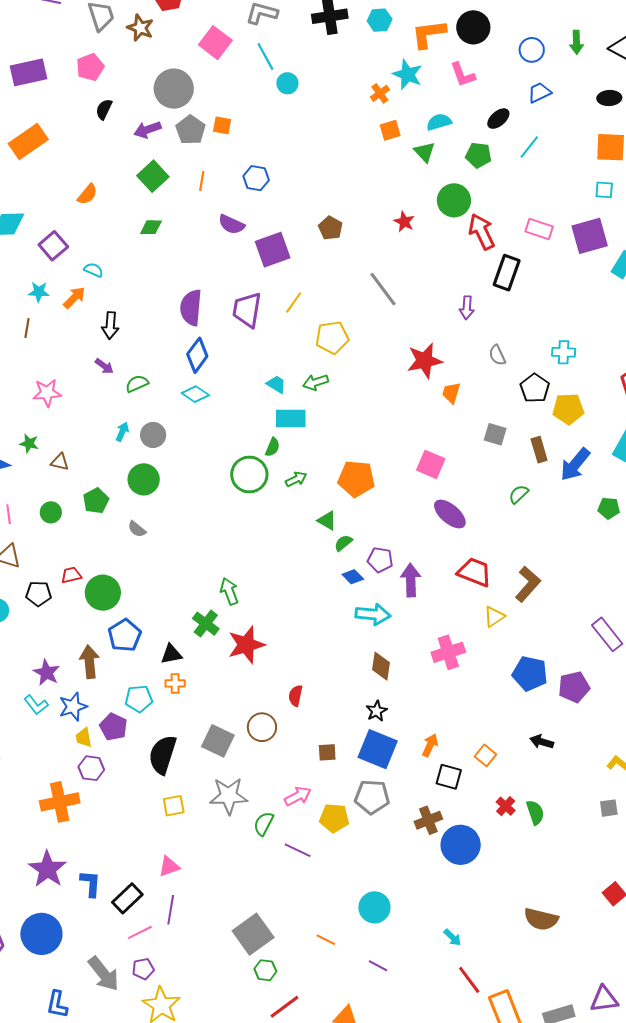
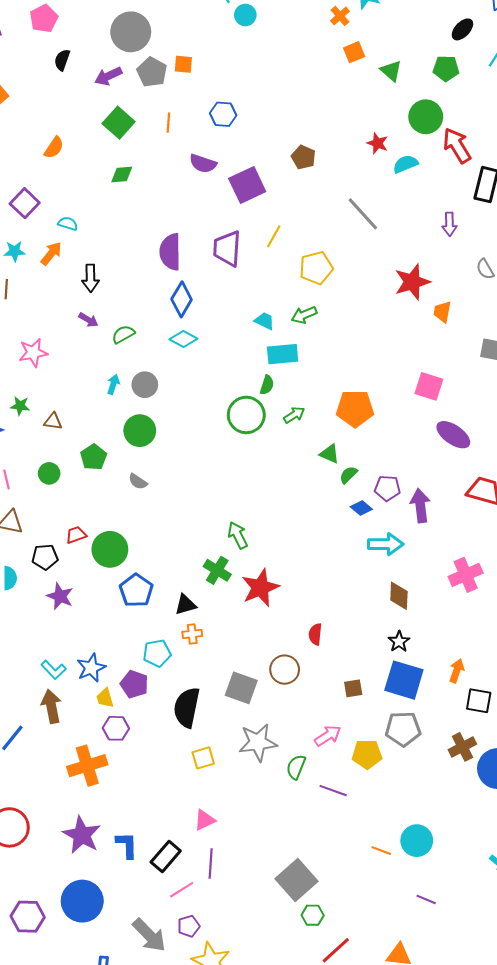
cyan semicircle: (439, 122) -> (405, 164), moved
brown arrow: (89, 662) -> (51, 706), moved
purple star: (47, 673) -> (60, 596), moved
orange line: (326, 940) -> (381, 851), moved

